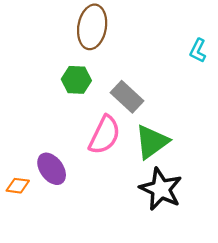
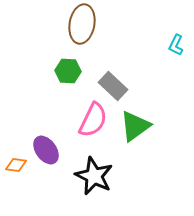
black star: (161, 189) -> (94, 176), moved

